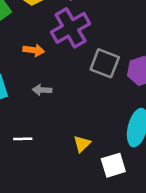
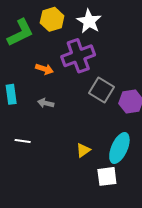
yellow triangle: (82, 144) -> (83, 150), moved
white square: (113, 165) -> (107, 176), moved

